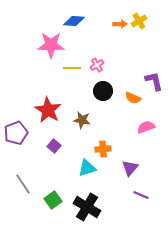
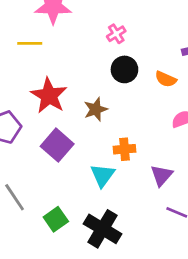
yellow line: (72, 68) -> (30, 43), moved
brown star: (82, 120) -> (96, 109), turned -30
purple square: (54, 146) -> (57, 145), size x1.6
cyan triangle: (87, 168) -> (103, 175), turned -36

